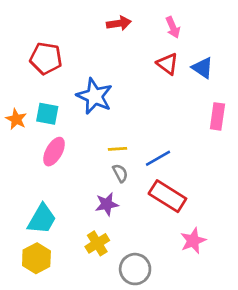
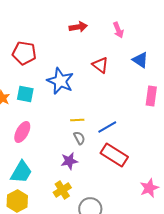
red triangle: (167, 64) -> (100, 65), moved
pink ellipse: (54, 152) -> (22, 132), moved
pink star: (193, 241) -> (149, 188), moved

